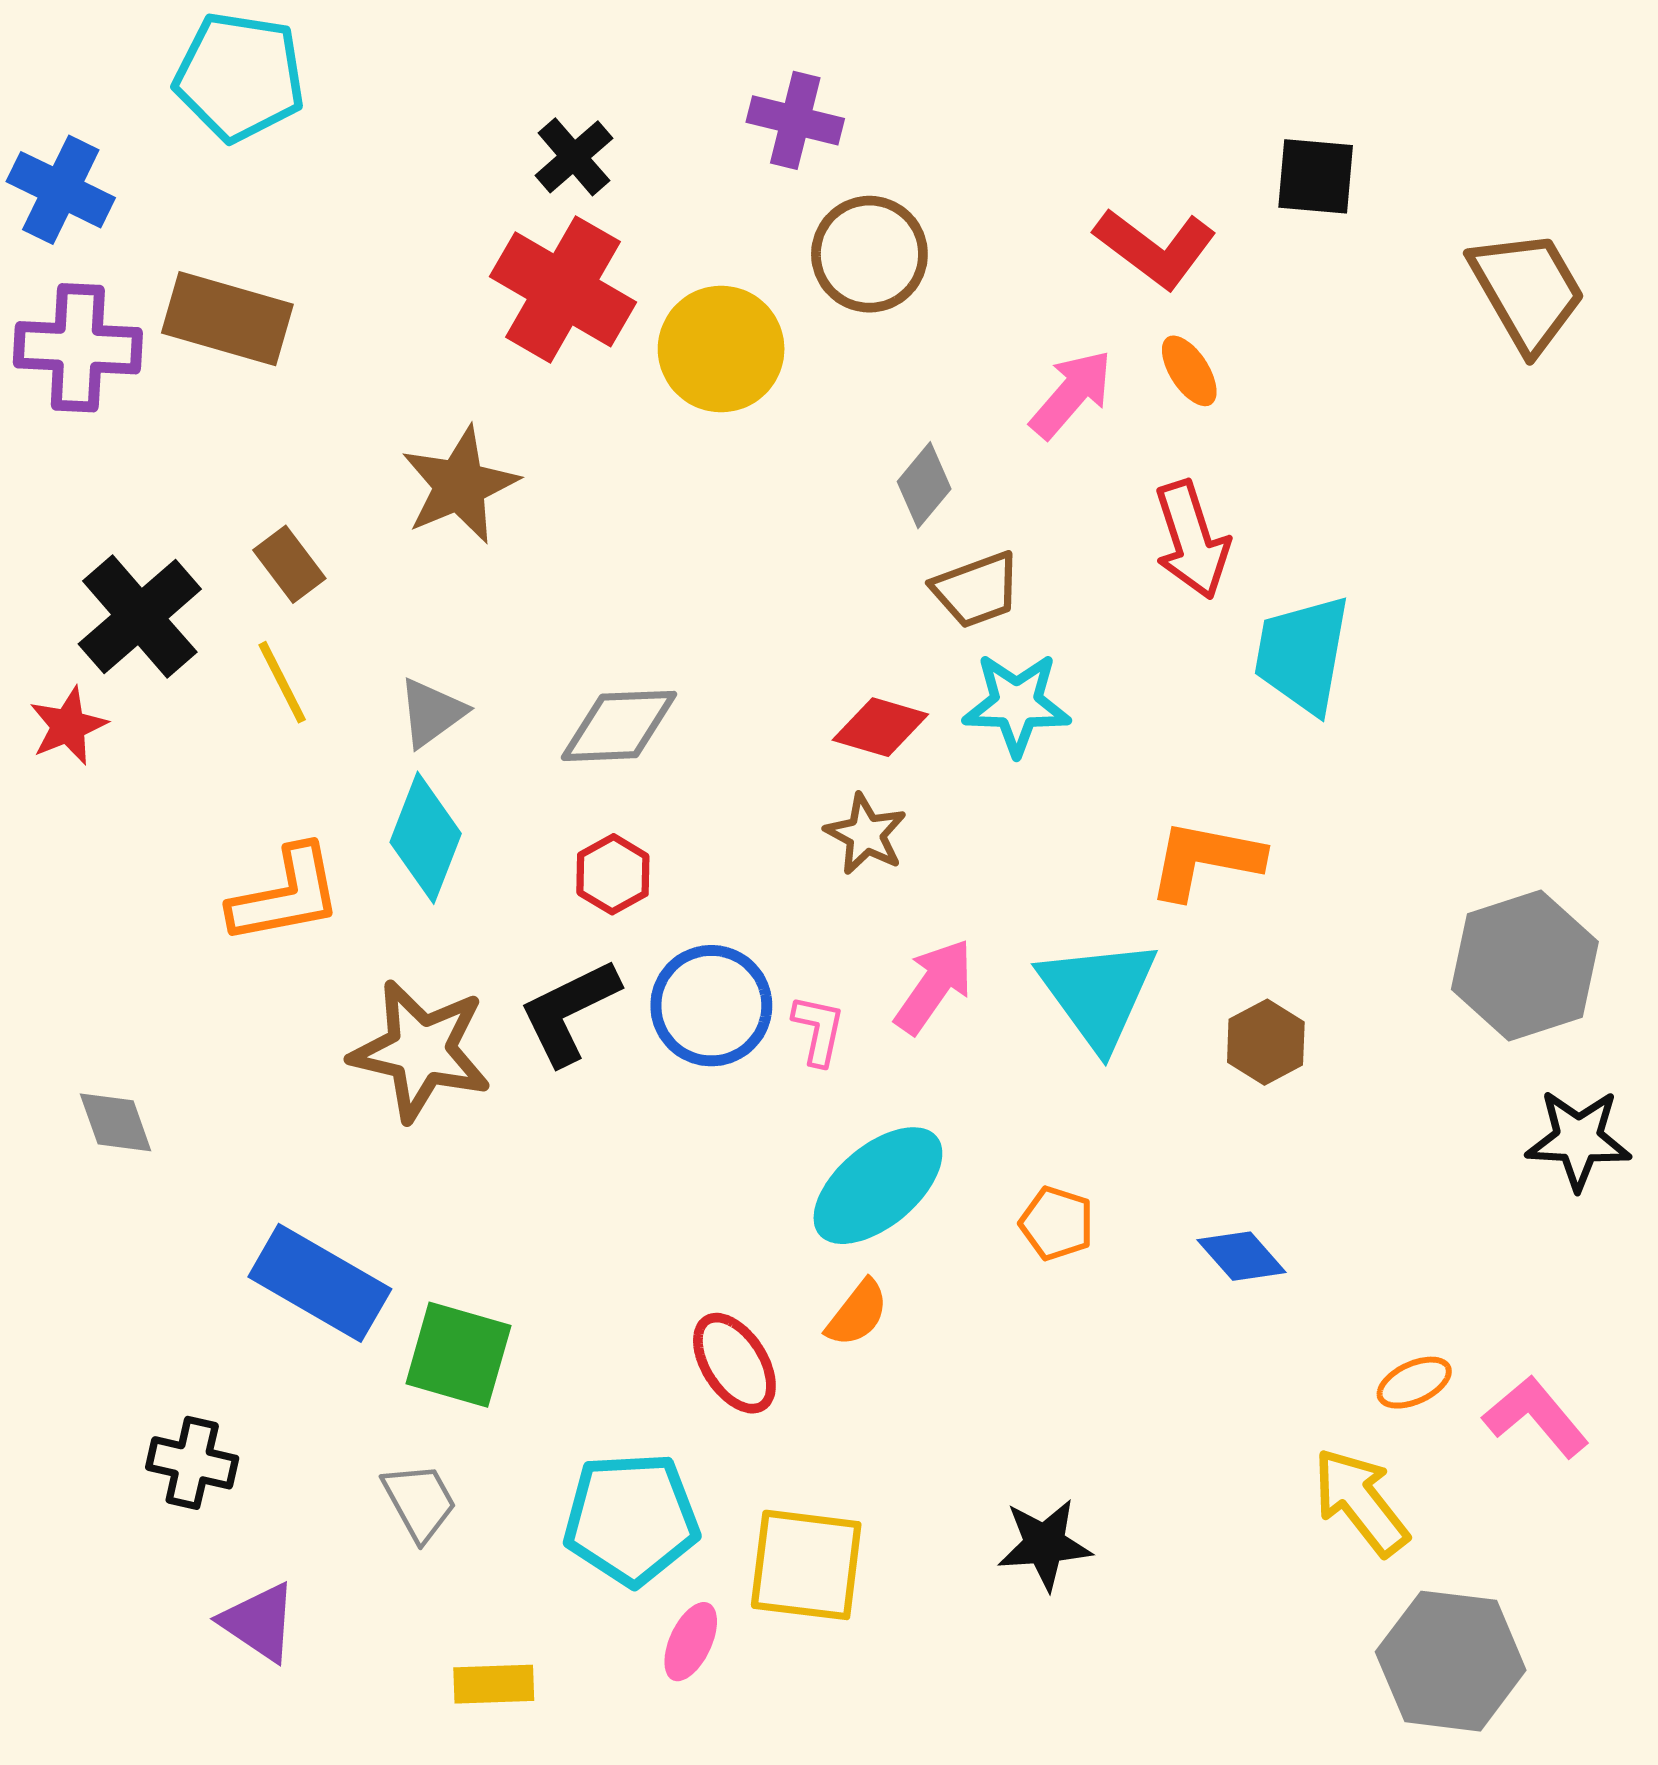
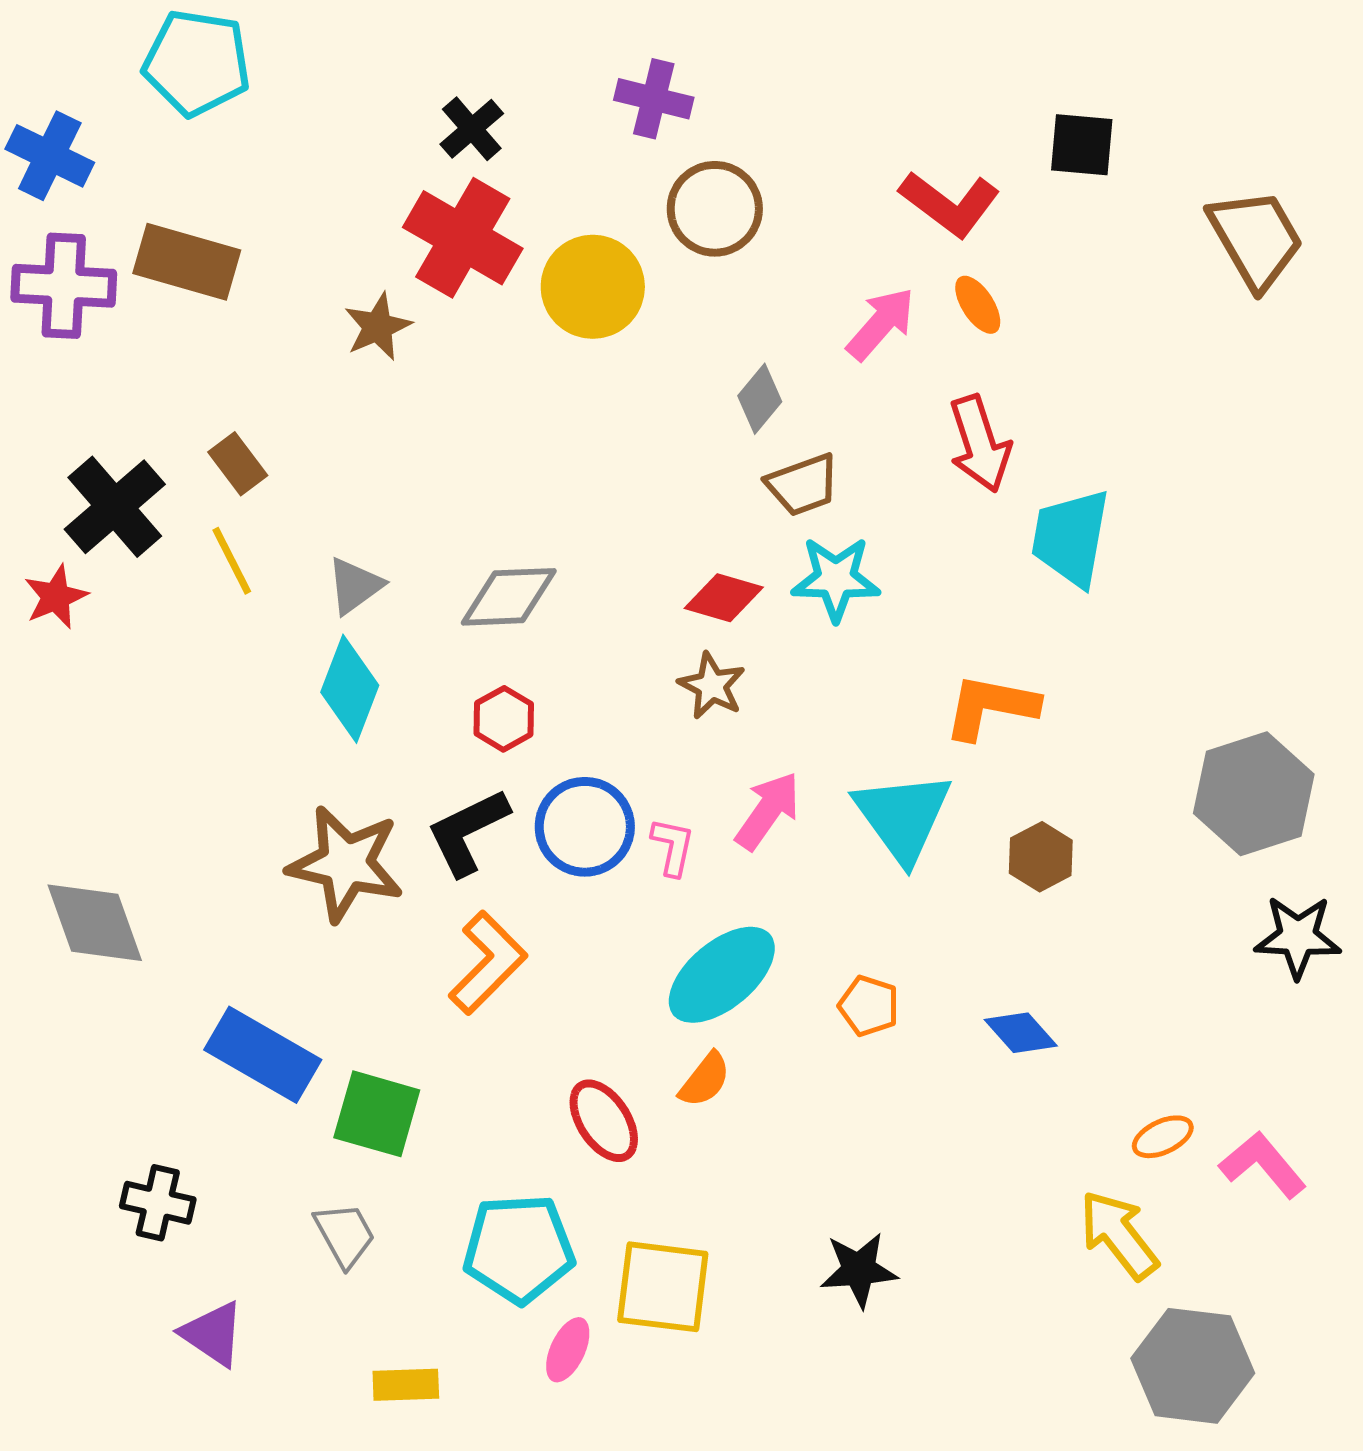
brown star: (460, 485) -> (378, 327), moved, size x0.7
orange L-shape: (286, 895) -> (488, 963), moved, turned -34
gray diamond: (116, 1122) -> (95, 923), size x1.6

